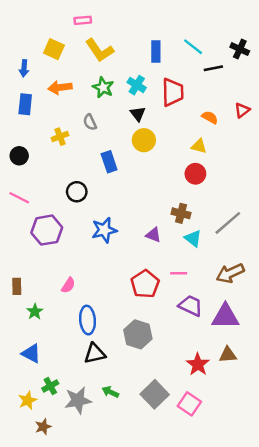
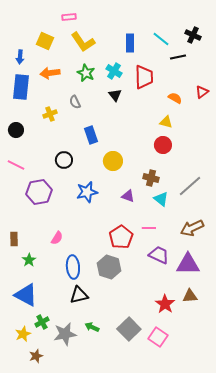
black cross: (240, 49) -> (193, 35), moved
blue rectangle: (25, 104) -> (21, 87), size x1.4
yellow circle: (144, 140) -> (113, 161), moved
gray hexagon: (138, 334) -> (109, 267), moved
blue triangle: (31, 354) -> (26, 295), size x1.4

